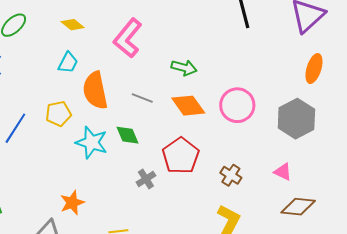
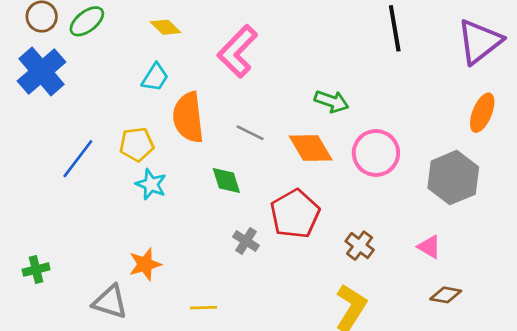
green arrow: (184, 68) -> (332, 101), moved
cyan star: (92, 142) -> (151, 184), moved, size x0.7
gray cross: (146, 179) -> (246, 241), turned -30
brown diamond: (298, 207) -> (446, 295), size x0.7

